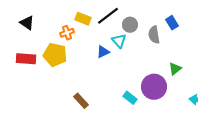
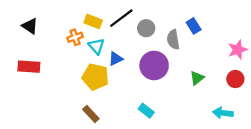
cyan triangle: (119, 41) -> (97, 46), moved
yellow pentagon: (55, 55) -> (95, 77), moved
purple circle: (154, 87) -> (154, 65), moved

